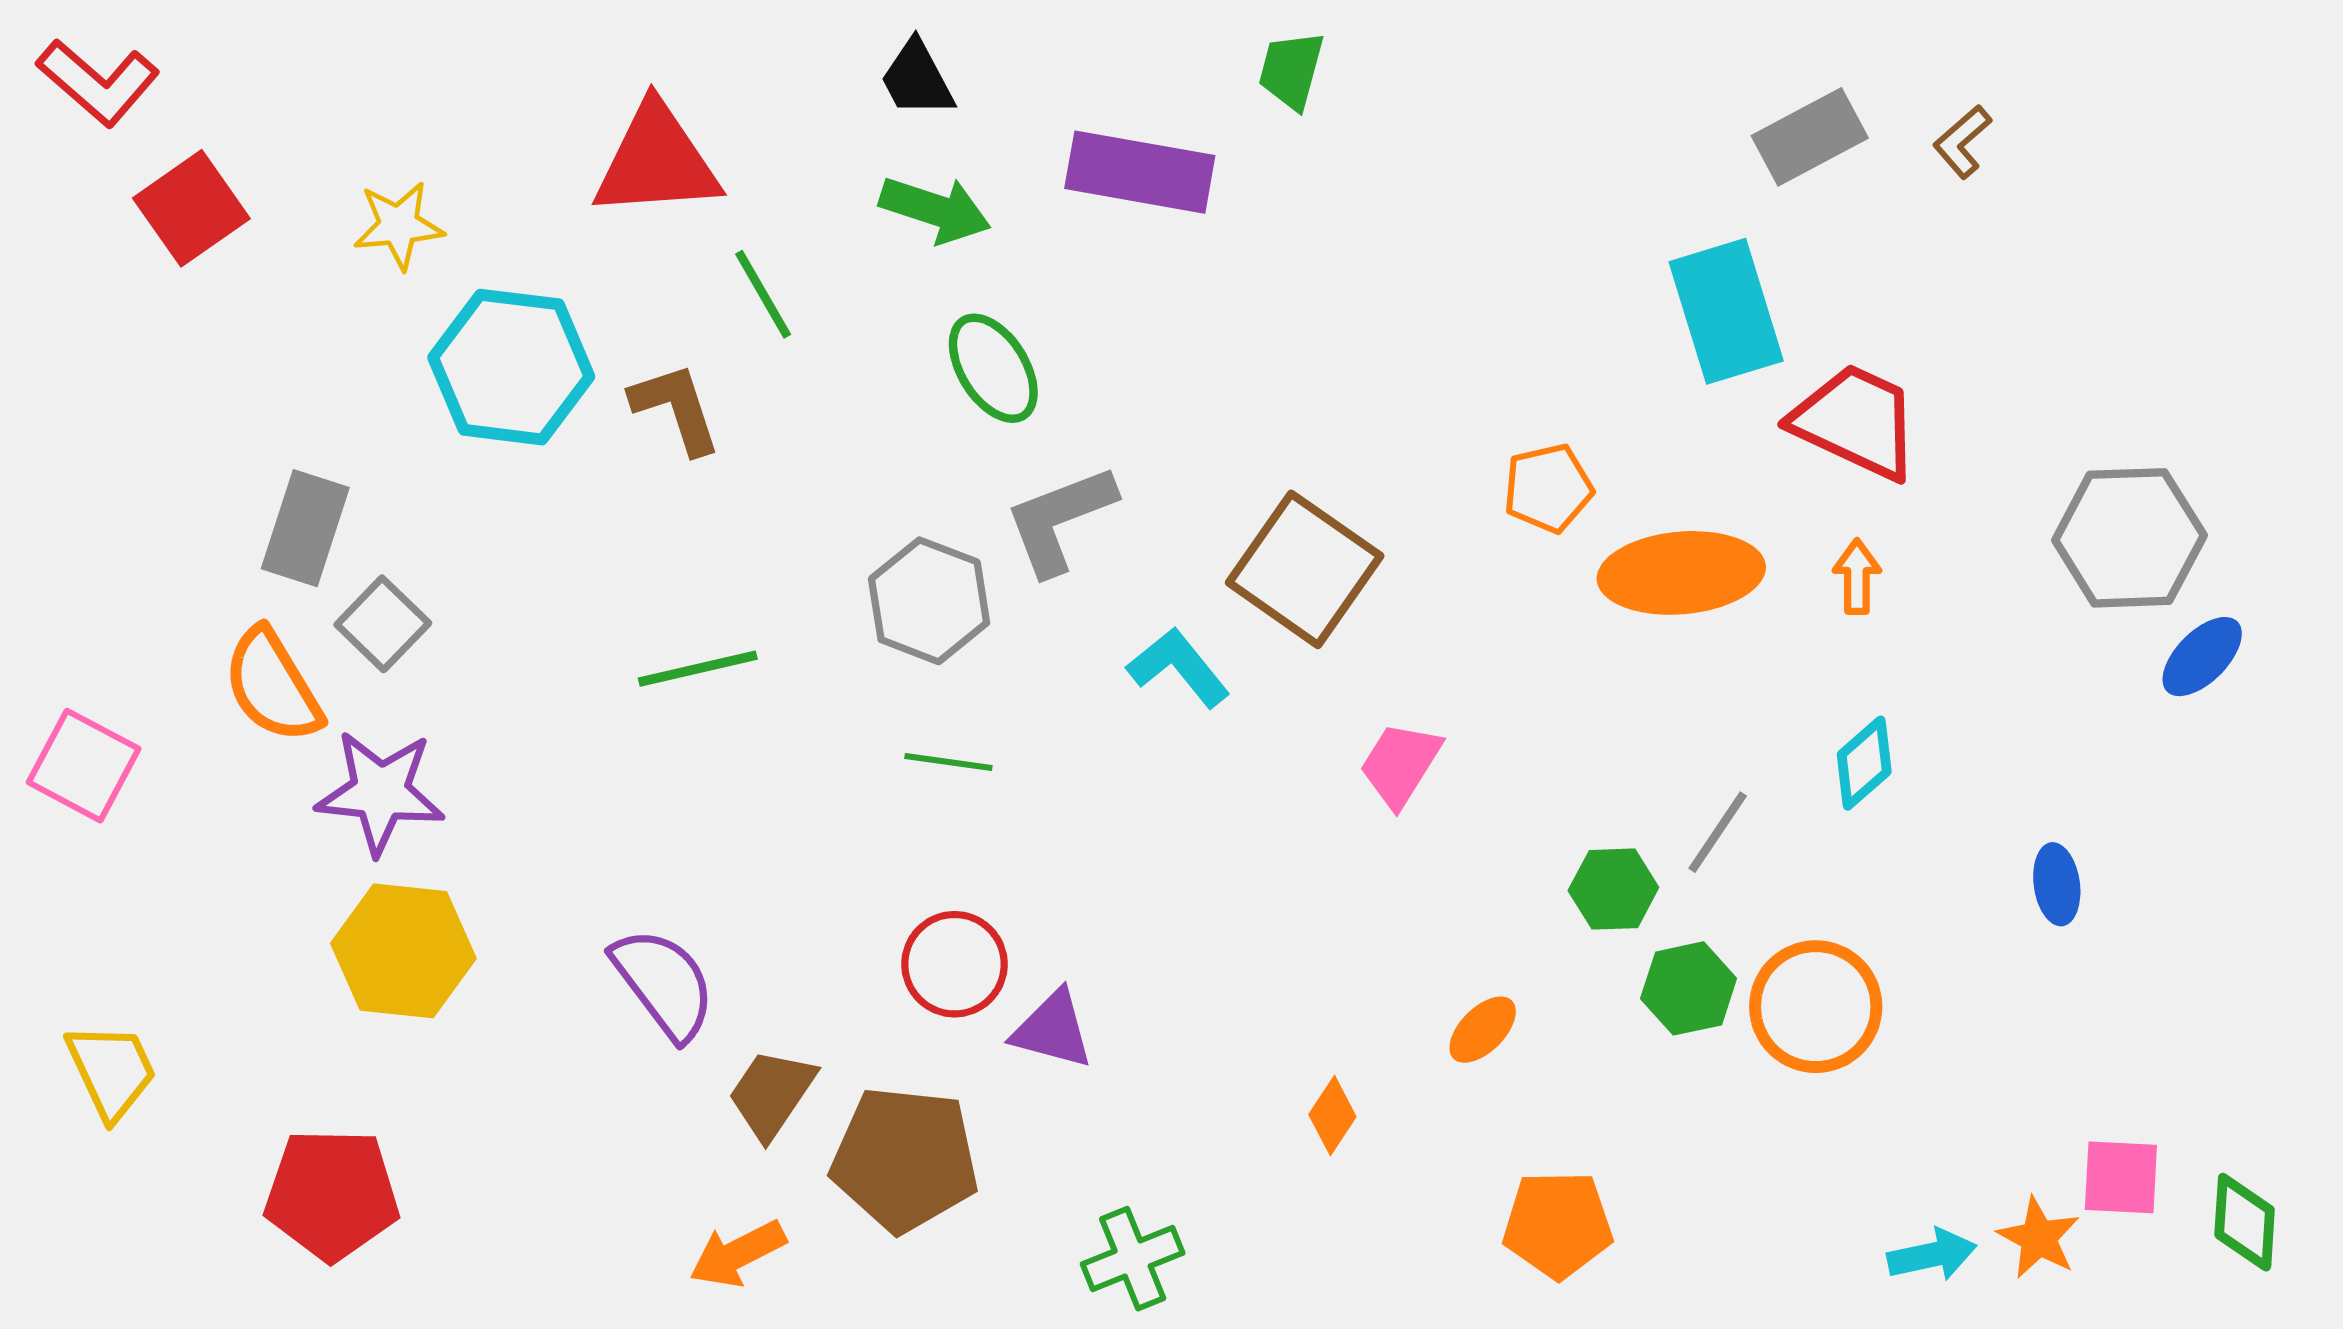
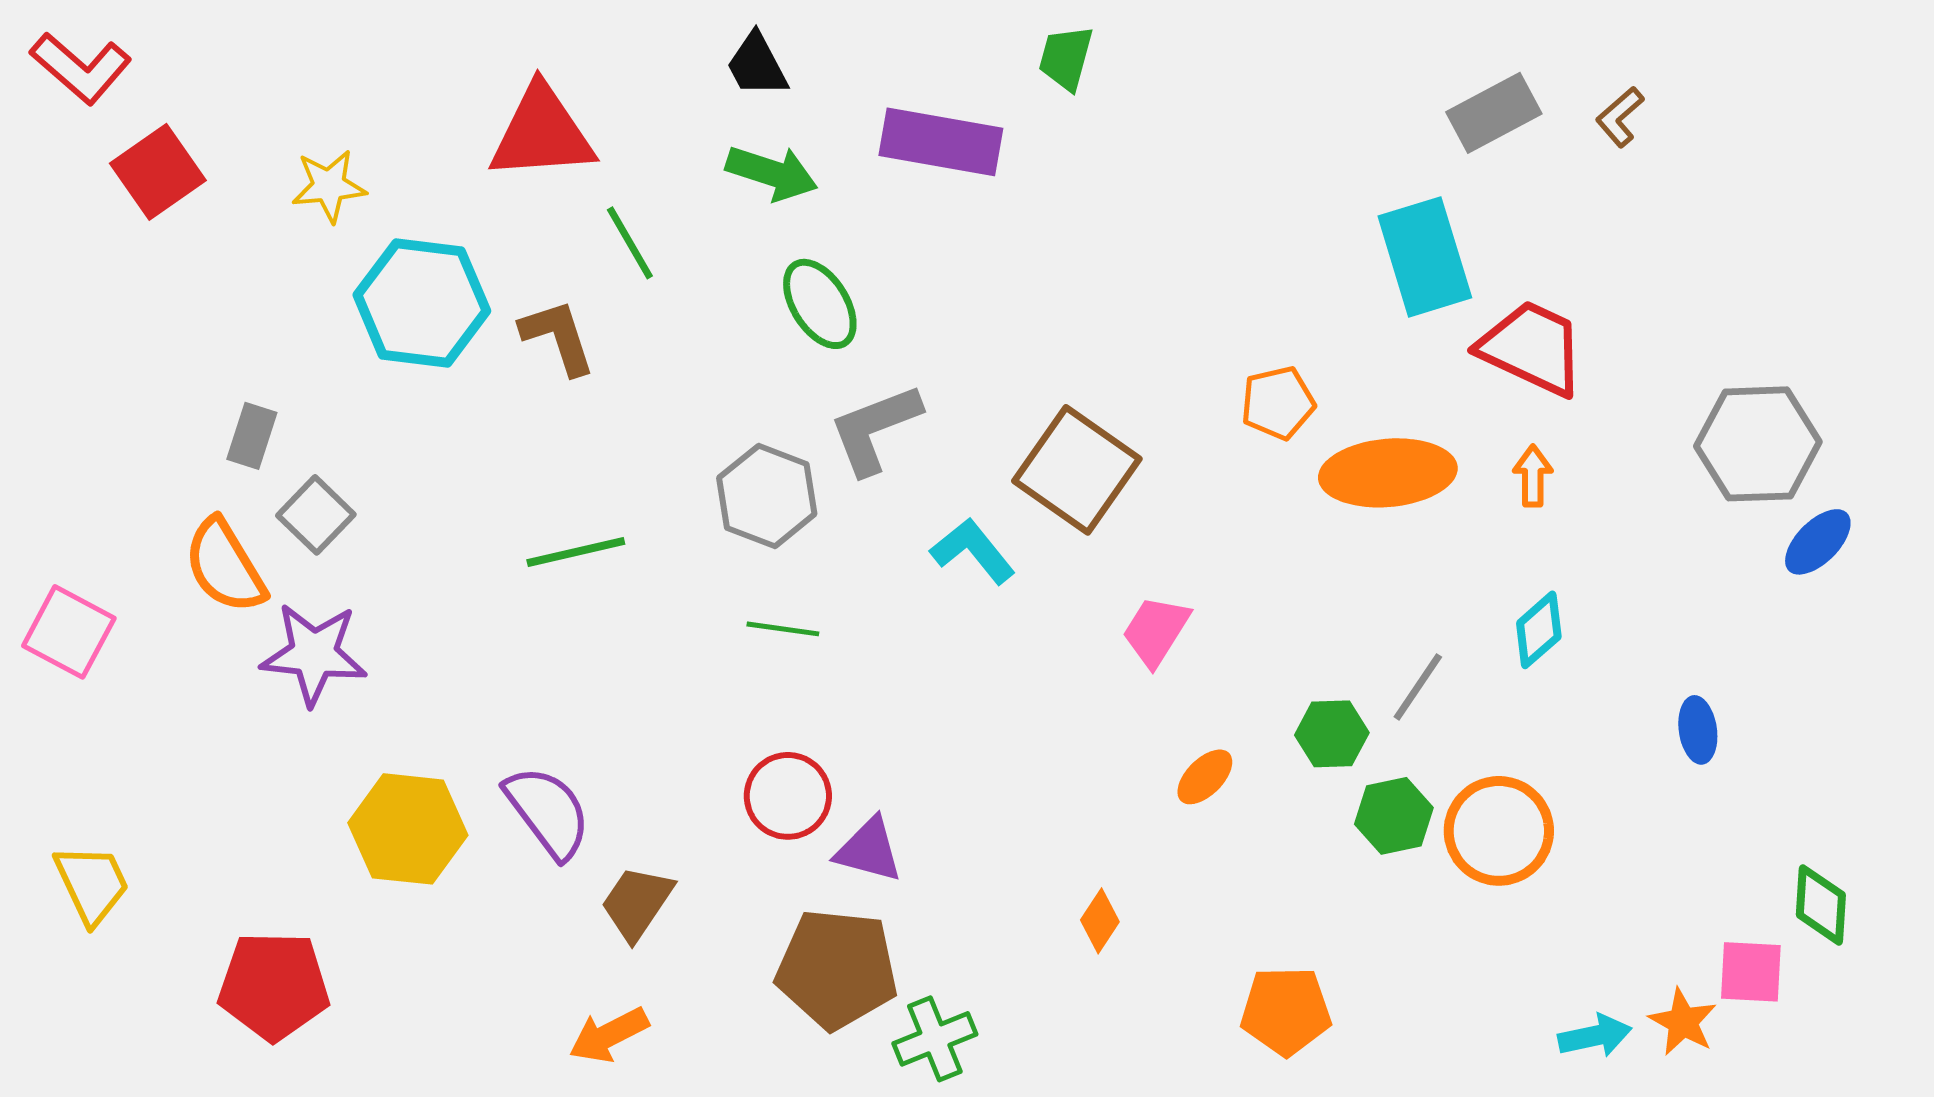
gray rectangle: (305, 528) -> (252, 436), size x0.7
yellow hexagon: (403, 951) -> (408, 829), moved
orange ellipse: (1483, 1030) -> (1205, 777), moved
brown pentagon: (905, 1159) -> (837, 969), moved
green diamond: (2245, 1222) -> (1821, 905), moved

